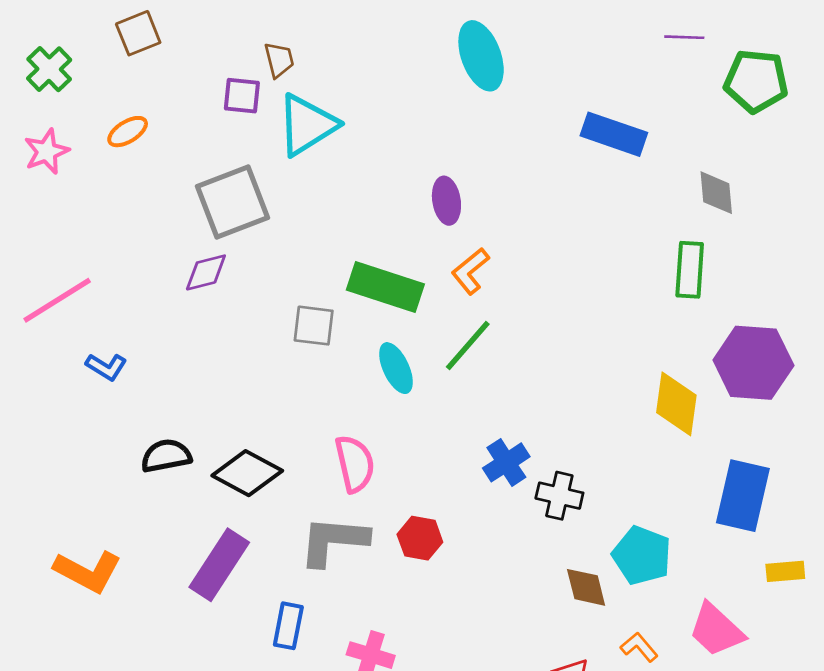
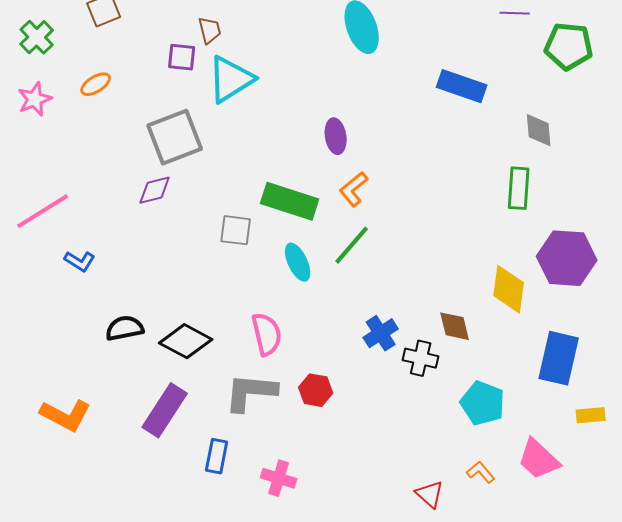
brown diamond: (586, 587) -> (455, 326), moved

